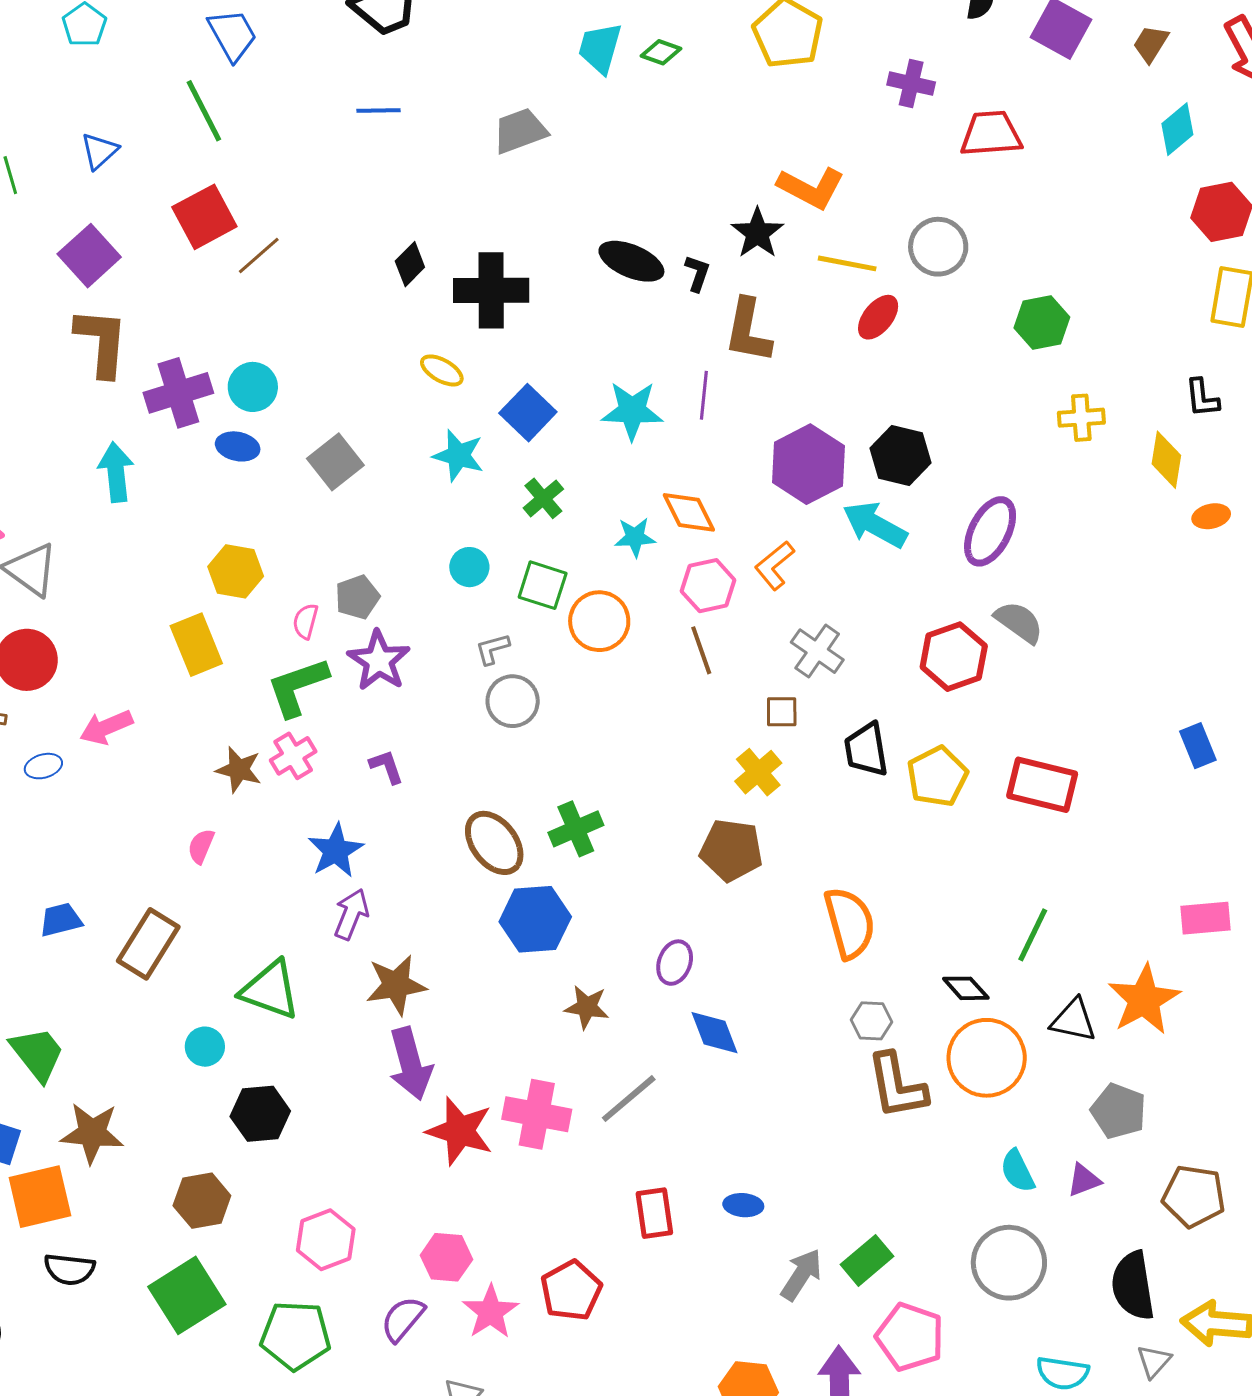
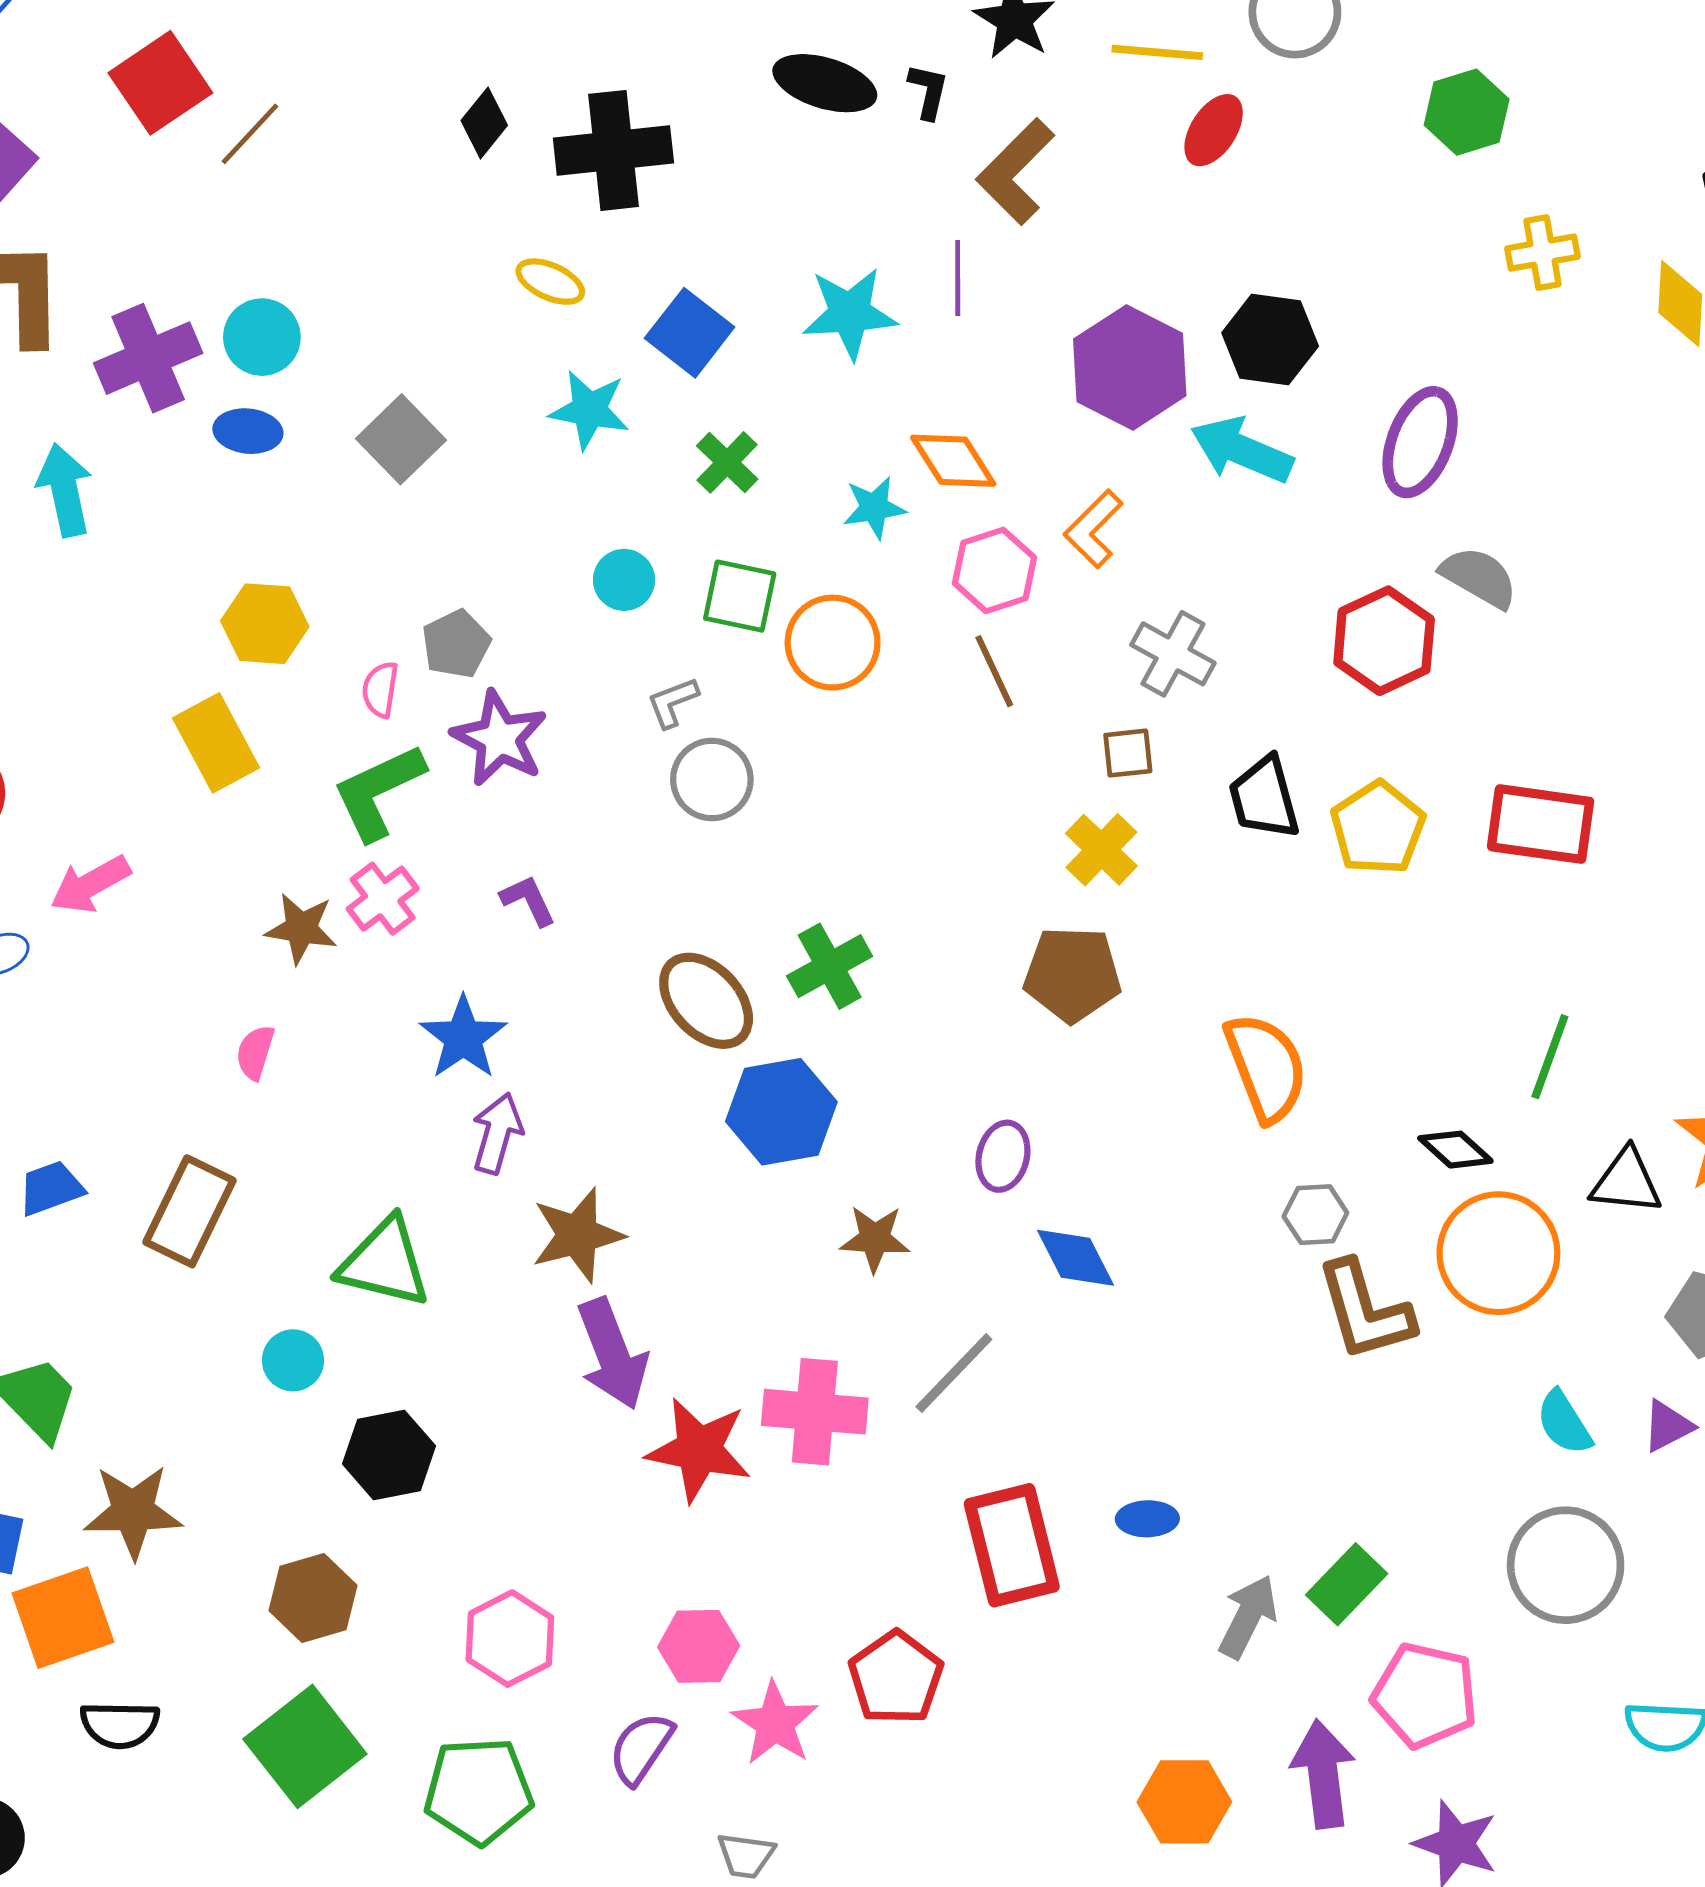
brown L-shape: (748, 331) -> (1015, 172), turned 40
red rectangle: (654, 1213) -> (1012, 1545), size x1.5

